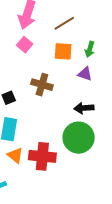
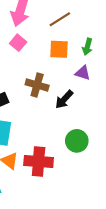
black arrow: (84, 108) -> (64, 99), moved, turned -42
green circle: (79, 138) -> (77, 141), size x0.7

